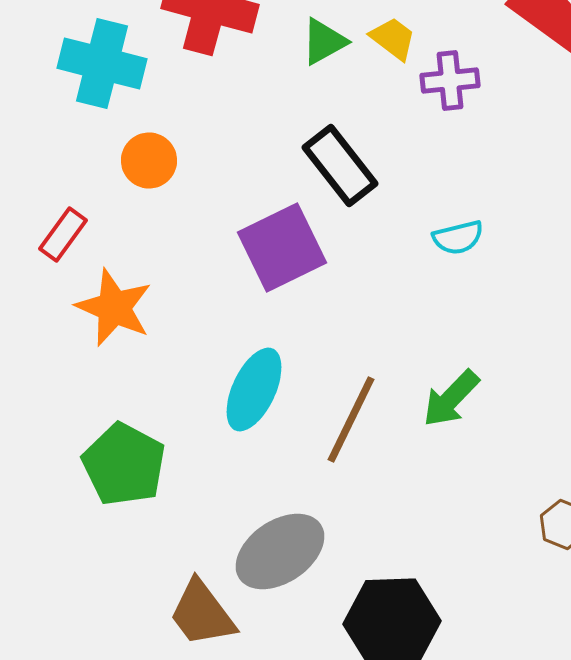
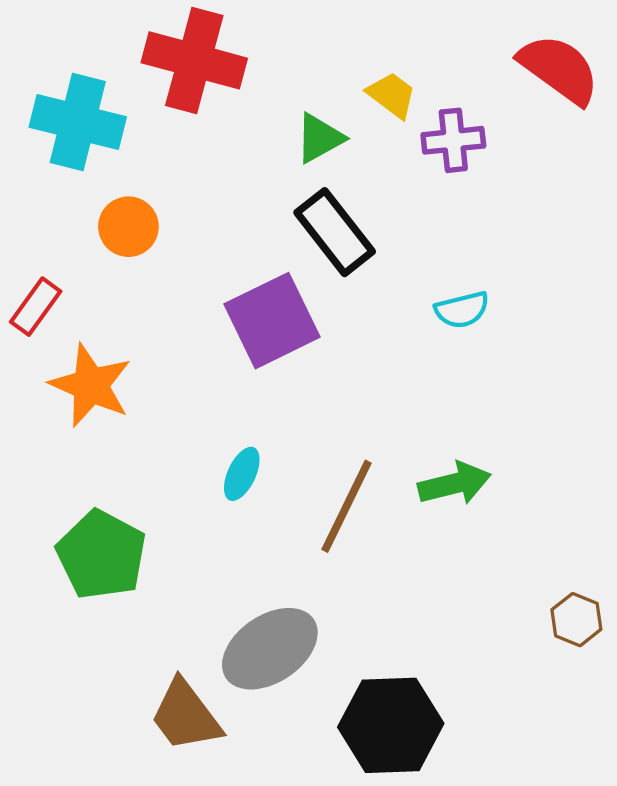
green triangle: (324, 42) -> (319, 138), moved
cyan ellipse: (254, 390) -> (242, 474), size x0.6
green arrow: (451, 398) -> (454, 484), turned -148

